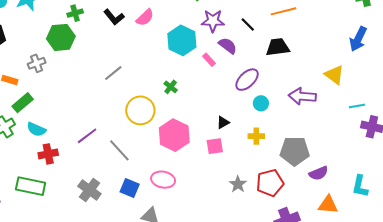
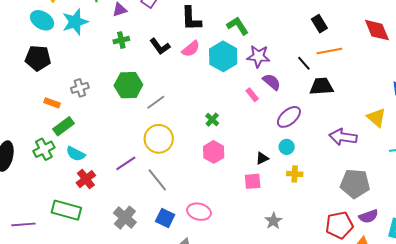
black line: (248, 25) -> (304, 63), moved
green hexagon: (61, 37) -> (128, 85), moved
cyan hexagon: (182, 40) -> (223, 56), moved
cyan circle: (261, 103) -> (287, 147), moved
yellow circle: (140, 110) -> (159, 139), moved
pink hexagon: (174, 135) -> (214, 152), moved, size x0.7
gray pentagon: (295, 151) -> (355, 184), moved
red cross: (48, 154) -> (86, 179), turned -30
purple semicircle: (319, 173) -> (368, 216), moved
red pentagon: (270, 183) -> (339, 225), moved

